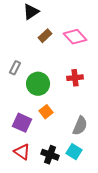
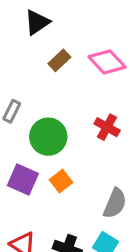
red cross: (75, 78) -> (107, 127), turned 35
purple square: (22, 123) -> (23, 180), moved

